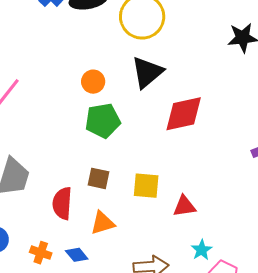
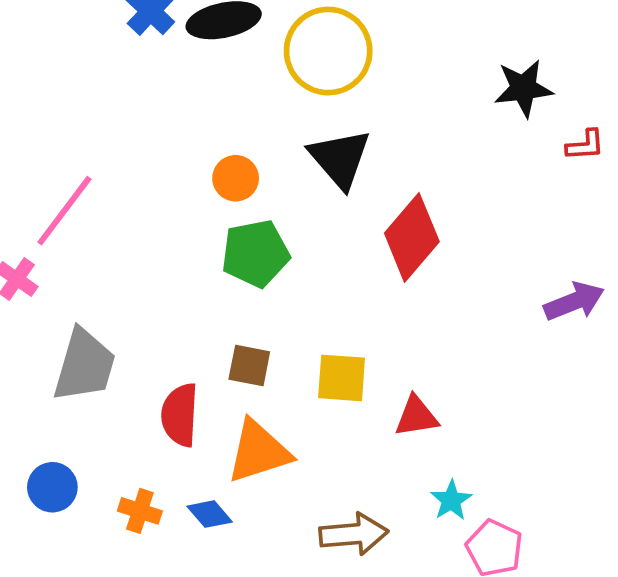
black triangle: (147, 72) -> (340, 159), turned -30
red diamond: (184, 114) -> (412, 237), turned -36
orange triangle: (103, 223) -> (259, 452), size x1.4

